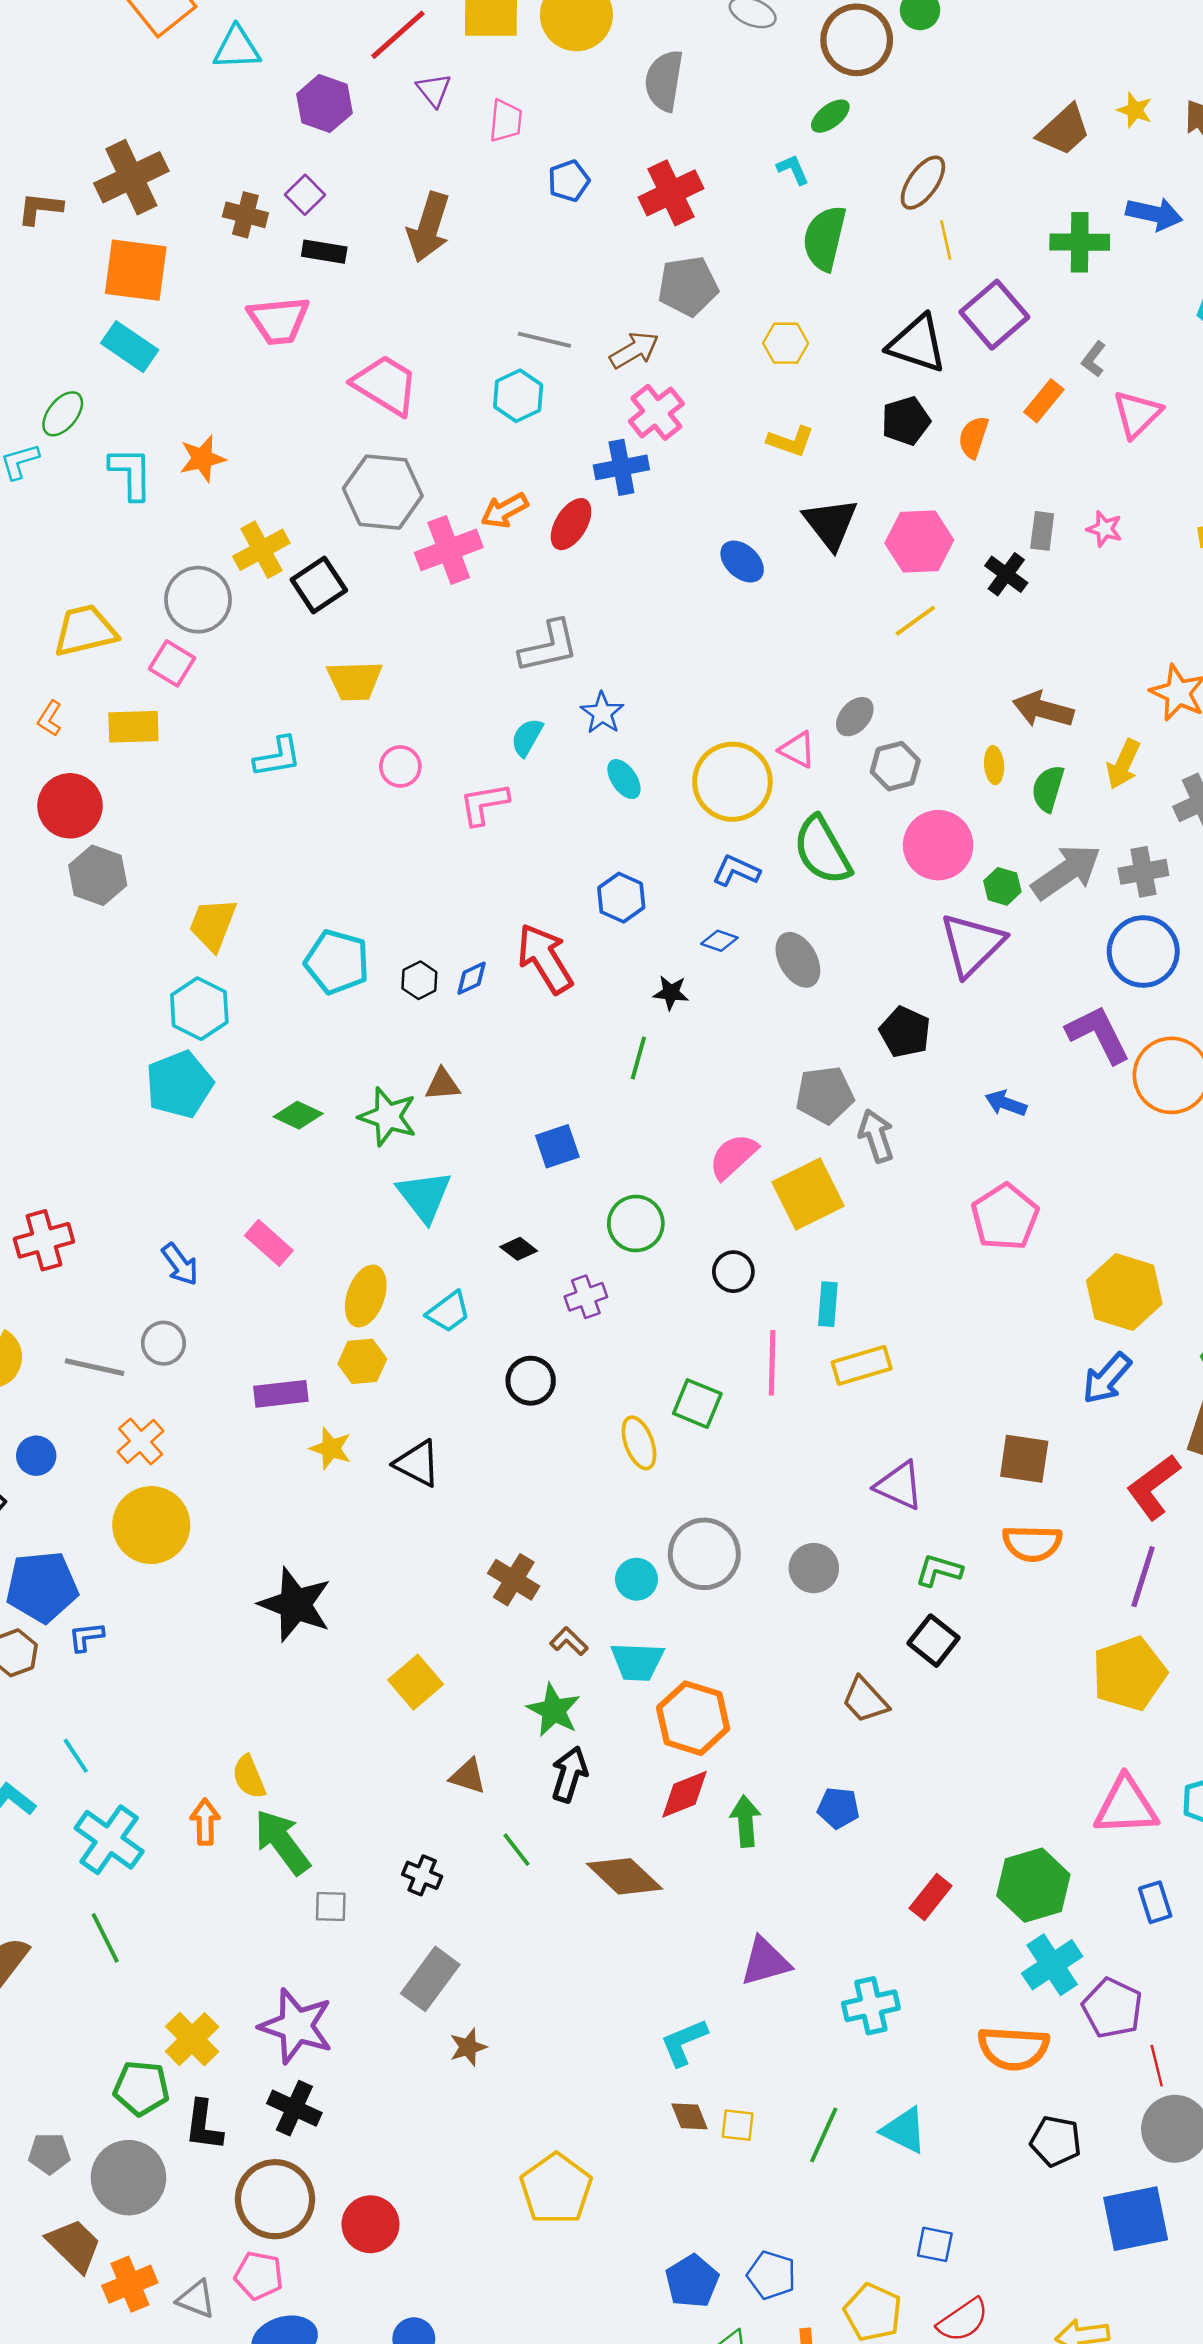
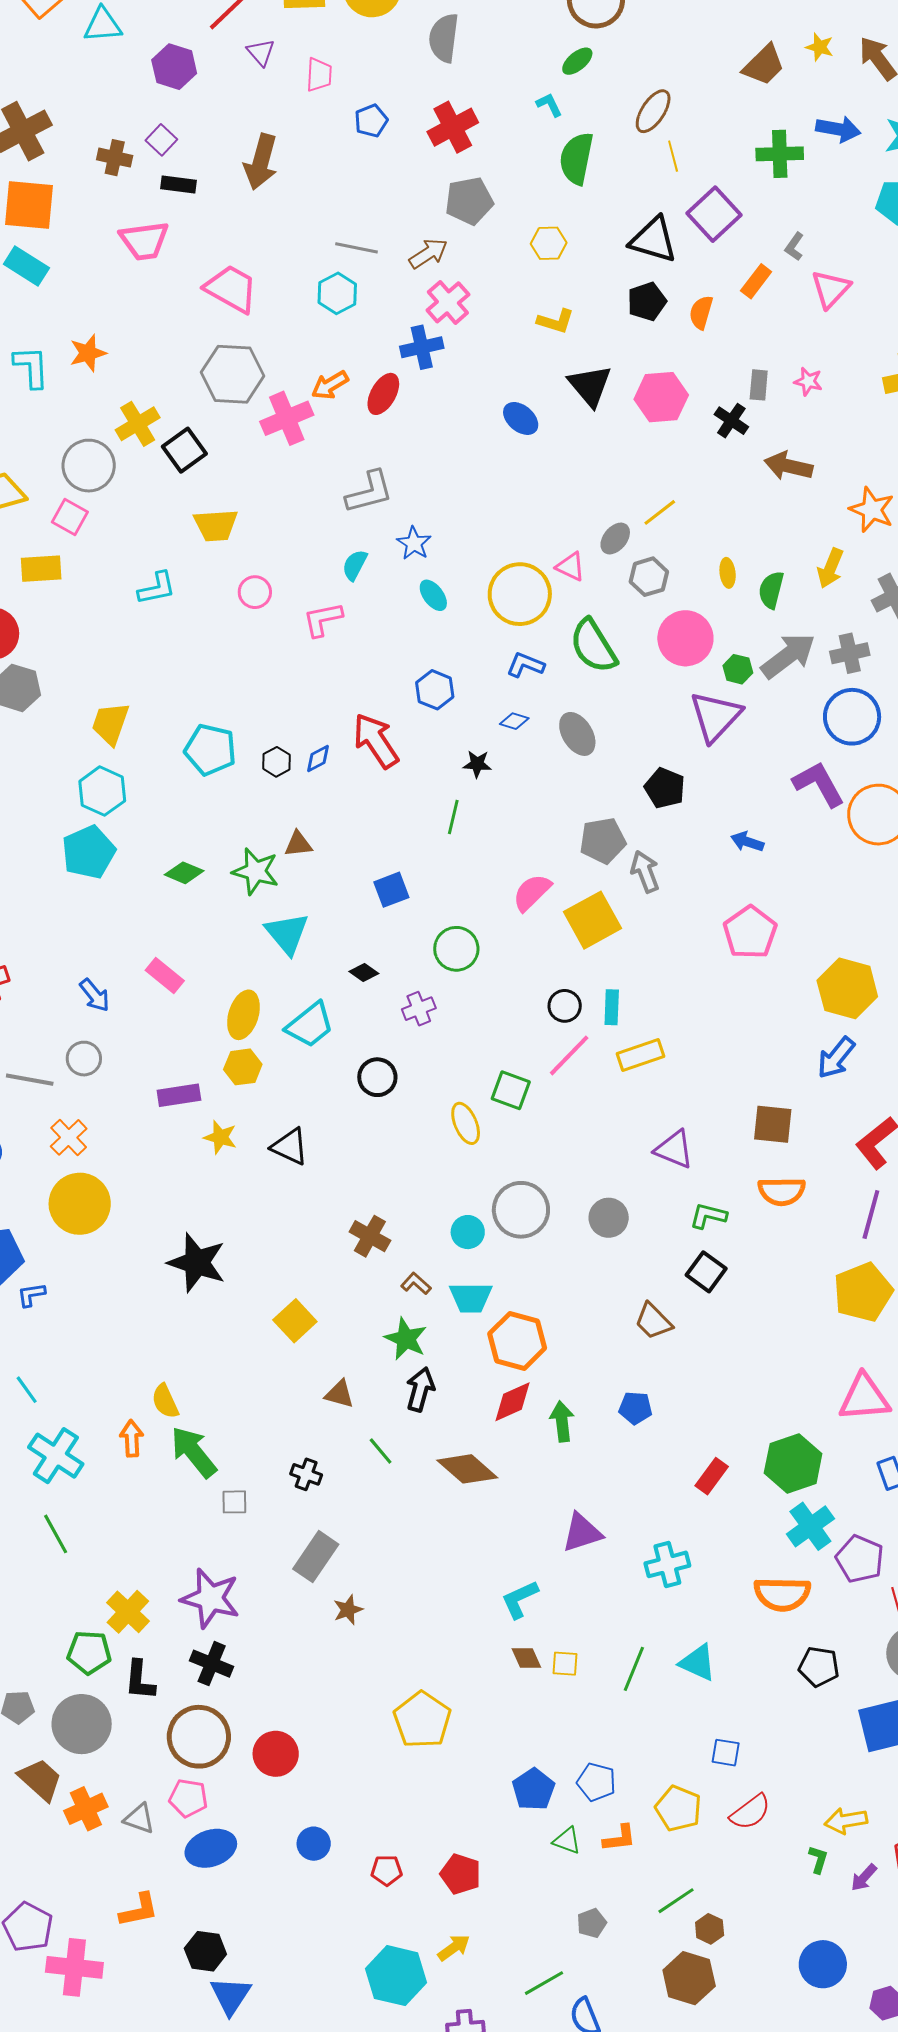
yellow line: (915, 621) -> (660, 512), moved
brown arrow: (1043, 709) -> (788, 466), moved
black circle: (733, 1272) -> (565, 1006), moved
cyan trapezoid: (448, 1312) -> (310, 1025), size x1.4
pink line: (772, 1363) -> (569, 1055), turned 45

